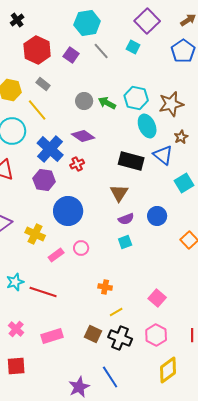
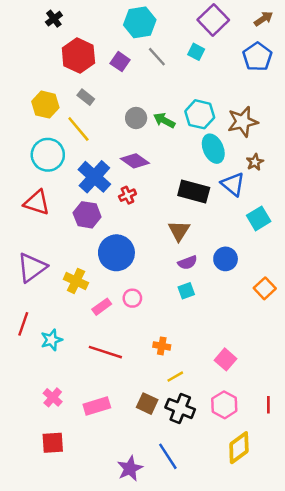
red line: (43, 292) -> (105, 352), moved

